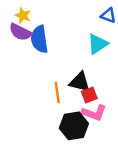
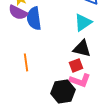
black triangle: (80, 82) -> (82, 48), moved
orange line: (57, 93) -> (26, 62), moved

